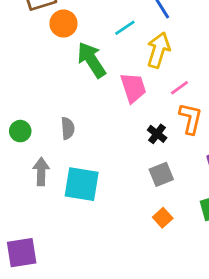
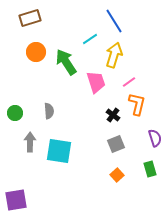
orange circle: (63, 24) -> (36, 52), moved

